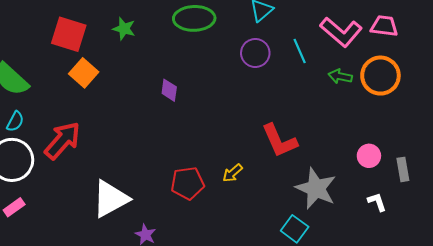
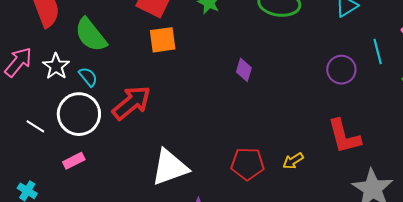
purple circle: (255, 53) -> (341, 70), moved
orange square: (84, 73) -> (163, 40), turned 32
cyan semicircle: (15, 121) -> (88, 77), turned -75

